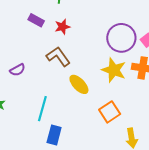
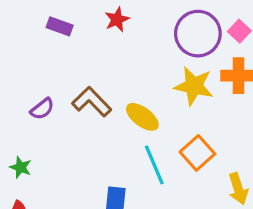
red star: (62, 27) -> (117, 19), moved
brown L-shape: (58, 57) -> (92, 102), moved
cyan line: (42, 109) -> (154, 165), moved, turned -30

